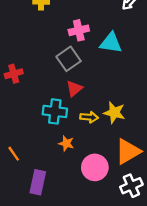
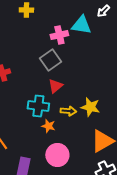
cyan triangle: (111, 43) -> (81, 25), moved
orange star: (66, 143) -> (48, 126), moved
pink circle: (95, 167) -> (57, 155), moved

